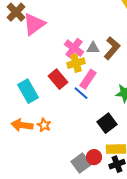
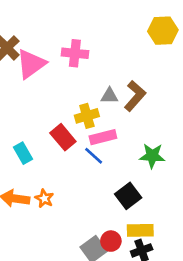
pink cross: (74, 48) -> (75, 53), moved, turned -30
pink rectangle: (88, 79) -> (103, 137), turned 42
cyan rectangle: (28, 91) -> (23, 153), size x0.7

